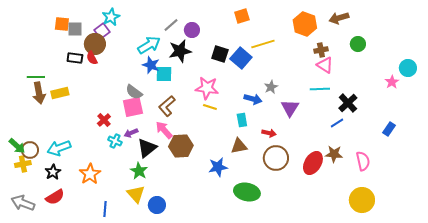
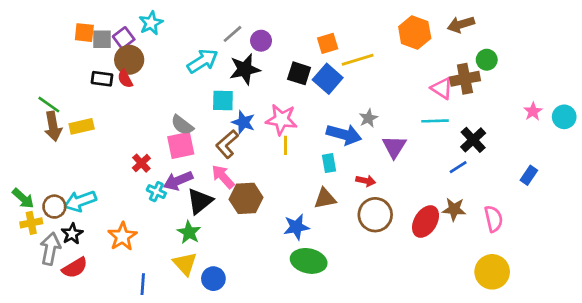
orange square: (242, 16) -> (328, 43), moved
purple square: (102, 31) -> (124, 38), moved
brown cross: (321, 50) -> (465, 79), moved, size x1.5
blue star: (151, 65) -> (243, 122), moved
cyan circle: (408, 68) -> (564, 117), moved
green line: (36, 77) -> (49, 105), turned 36
blue arrow: (253, 99) -> (344, 135), size x1.4
yellow line: (210, 107) -> (285, 145), turned 72
purple arrow: (131, 133) -> (178, 181), size x1.5
brown circle: (30, 150) -> (54, 207), moved
green ellipse: (247, 192) -> (309, 261), moved
gray arrow: (23, 203) -> (50, 249), moved, turned 80

